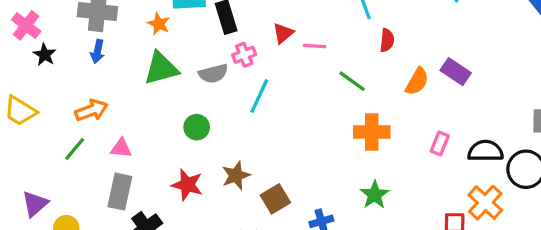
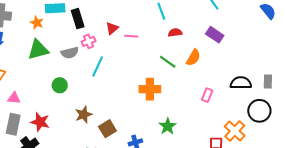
red semicircle: (387, 40) -> (175, 33), turned -104
purple rectangle: (456, 72) -> (215, 35), moved
green line: (352, 81) -> (168, 62), moved
orange cross: (372, 132) -> (150, 89), moved
black semicircle: (486, 151) -> (241, 83), moved
red star: (187, 185) -> (40, 122), moved

